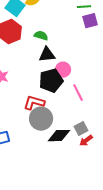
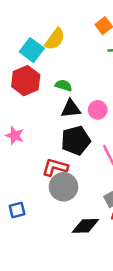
pink circle: (63, 70) -> (98, 110), moved
black diamond: (59, 136) -> (85, 226), moved

